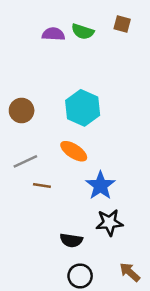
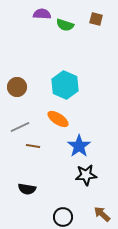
purple semicircle: (53, 34) -> (42, 14), moved
black semicircle: (71, 240) -> (27, 189), moved

